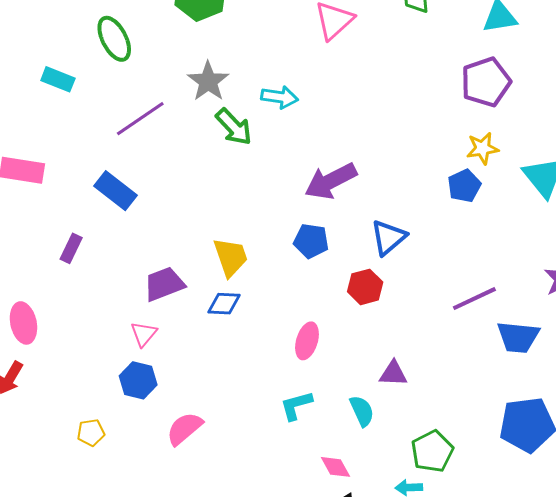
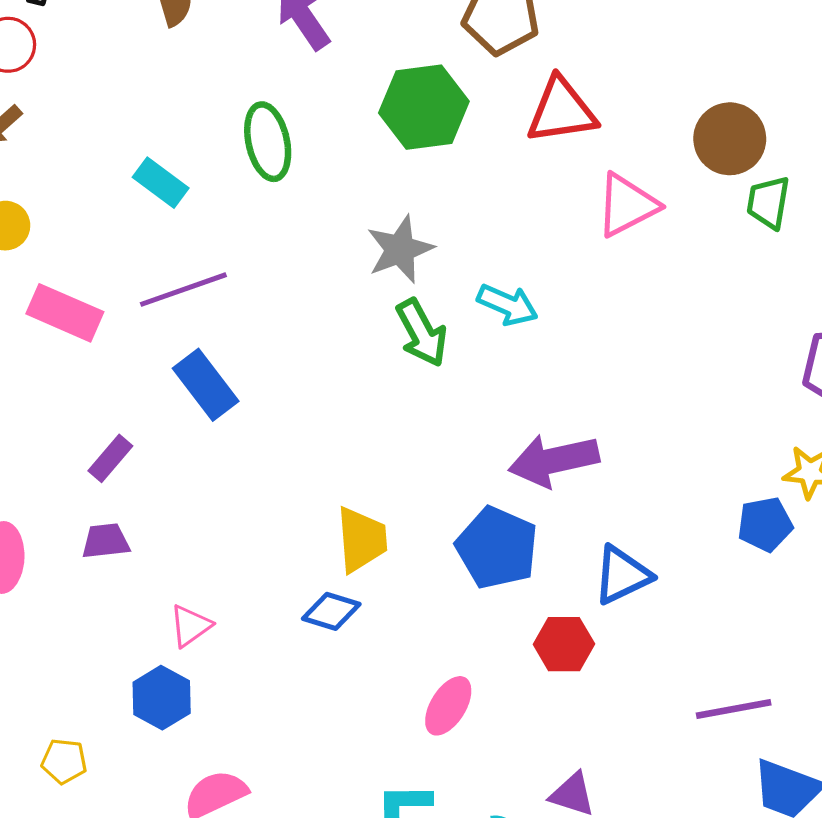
purple line: (140, 119) -> (183, 290), moved
blue pentagon: (311, 241) -> (497, 548), size x1.4
purple trapezoid: (164, 284) -> (106, 541), moved, size x0.7

